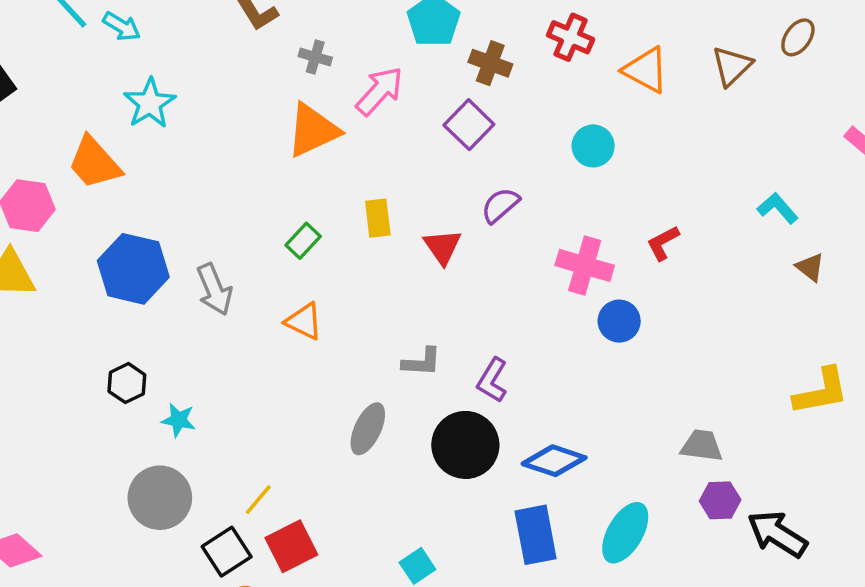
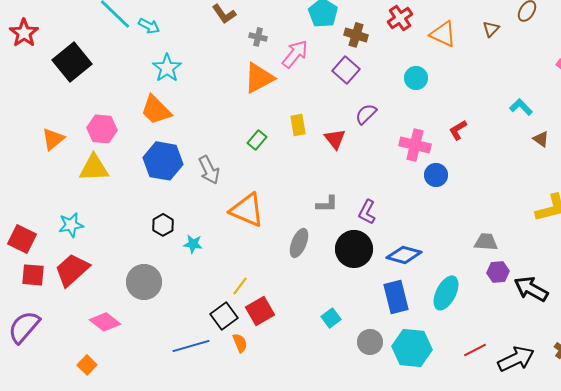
red cross: (571, 37) -> (400, 18), turned 35
brown triangle: (732, 66) -> (491, 29), size x0.7
orange trapezoid: (94, 163) -> (156, 110), moved
orange triangle: (304, 321) -> (247, 210), moved, size x1.6
gray circle: (160, 498) -> (144, 282), moved

